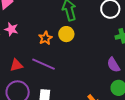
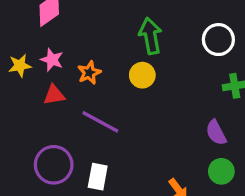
orange star: (45, 38) -> (89, 73), moved
red triangle: (16, 65) -> (54, 95), moved

